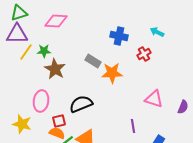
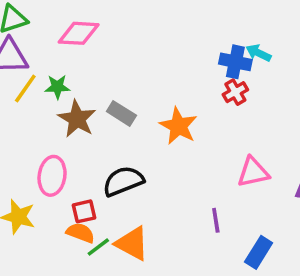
blue cross: (119, 36) -> (235, 62), moved
gray rectangle: (93, 61) -> (121, 113), moved
orange star: (112, 73) -> (178, 126), turned 30
pink triangle: (154, 99) -> (253, 172), turned -30

